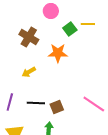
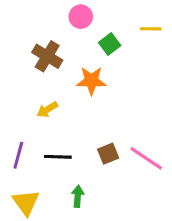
yellow line: (88, 24) -> (151, 29), moved
brown square: (57, 107) -> (108, 154), moved

